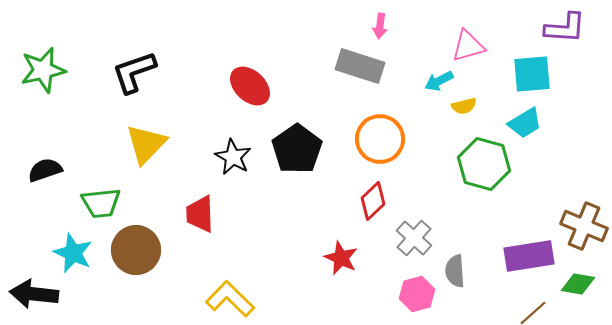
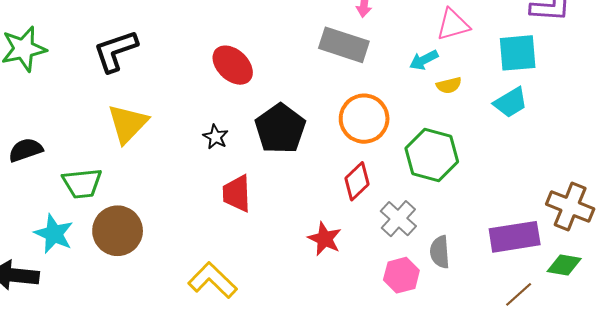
black star: (233, 157) -> (216, 137), size x0.7
green hexagon: (484, 164) -> (432, 155), moved
red trapezoid: (200, 214) -> (237, 193), moved

